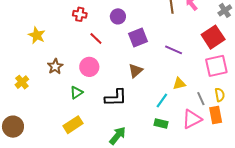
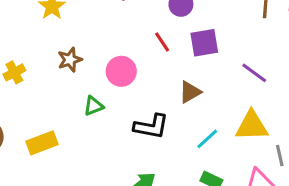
red line: (96, 39) -> (162, 42), moved
yellow triangle: (179, 84) -> (252, 126), size x1.6
cyan line: (162, 100) -> (207, 139), moved
yellow rectangle: (73, 125) -> (42, 143), moved

